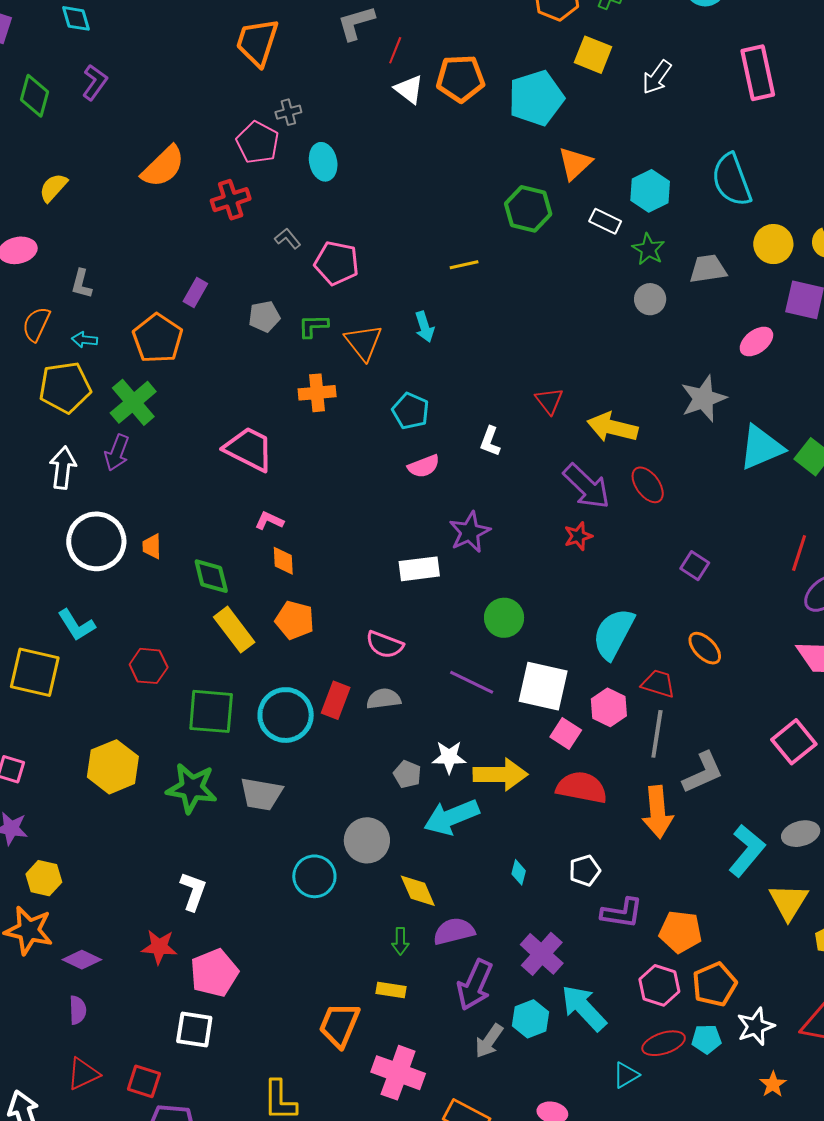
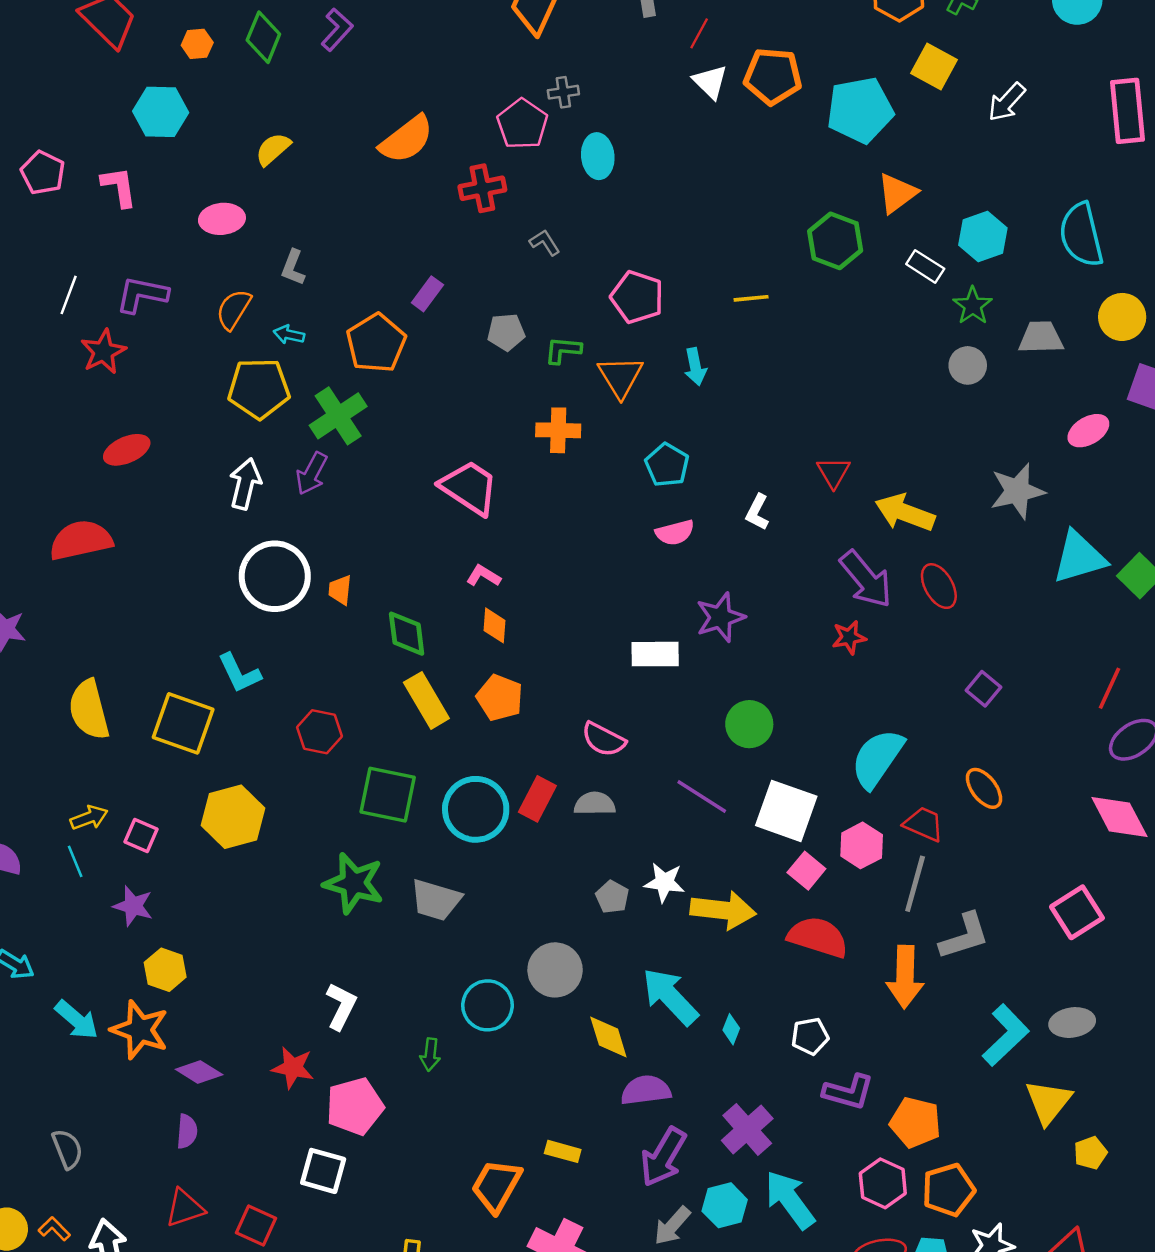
pink pentagon: (337, 263) -> (637, 297), moved
yellow hexagon: (113, 767) -> (233, 817), moved
cyan arrow: (451, 817) -> (670, 997), moved, turned 62
green arrow: (400, 941) -> (430, 1054), moved

